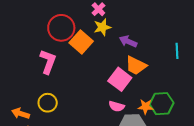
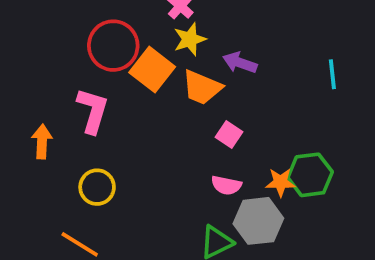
orange trapezoid: (136, 65) -> (202, 87), moved
pink square: (120, 79) -> (229, 135), size x0.6
orange arrow: (21, 113) -> (42, 142), moved, turned 78

